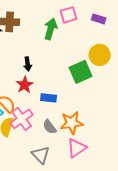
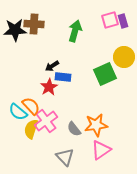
pink square: (69, 15) -> (110, 20), moved
purple rectangle: (99, 19) -> (123, 21), turned 56
black arrow: (28, 64) -> (52, 66), turned 64
blue rectangle: (49, 98) -> (63, 77), moved

